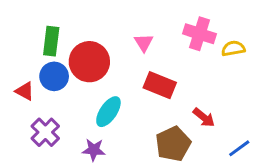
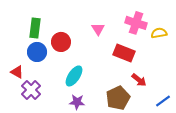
red circle: (89, 62) -> (61, 42), size x0.7
red rectangle: (160, 85) -> (124, 53), moved
red triangle: (25, 91) -> (17, 72), moved
purple star: (94, 150) -> (77, 102), moved

